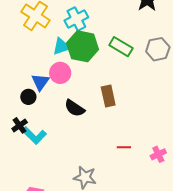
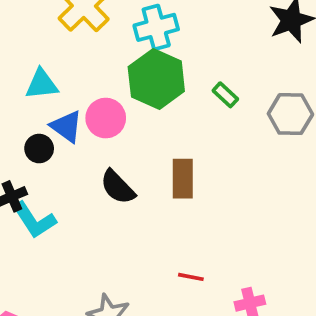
cyan triangle: (61, 46) -> (42, 84), moved
green rectangle: (121, 47) -> (225, 95), size x0.6
blue triangle: (40, 82) -> (66, 126), turned -42

